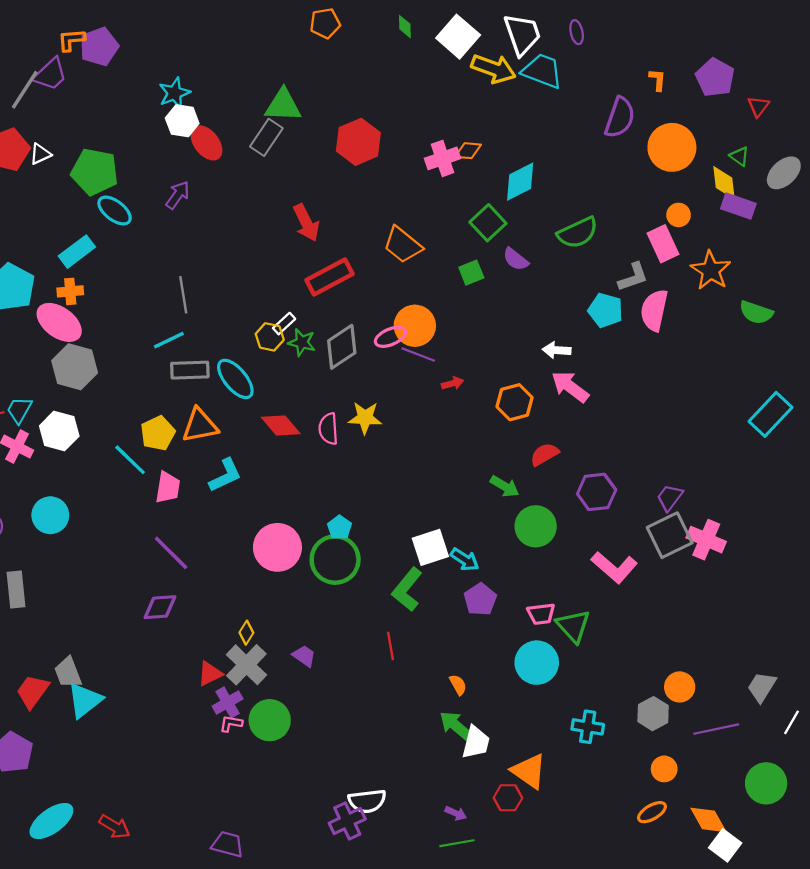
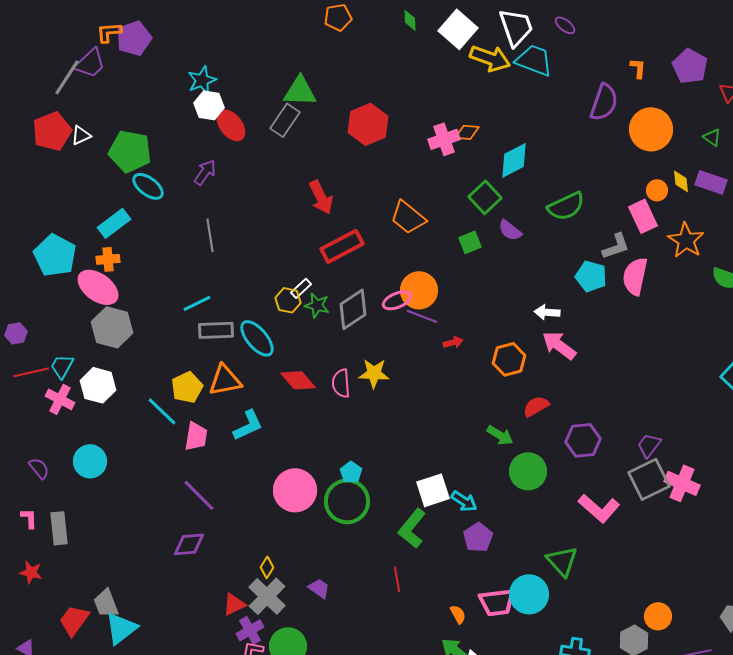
purple ellipse: (577, 32) -> (565, 25), turned -40
yellow diamond: (724, 183) -> (681, 181), moved, size x0.7
gray line: (183, 295) -> (210, 235), moved
pink trapezoid: (541, 614) -> (497, 602), moved, size x1.4

